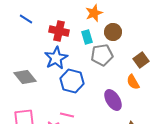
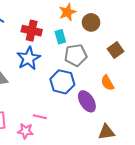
brown circle: (113, 32) -> (91, 22), moved
brown square: (141, 60) -> (116, 50), moved
blue hexagon: (72, 81) -> (62, 82), moved

